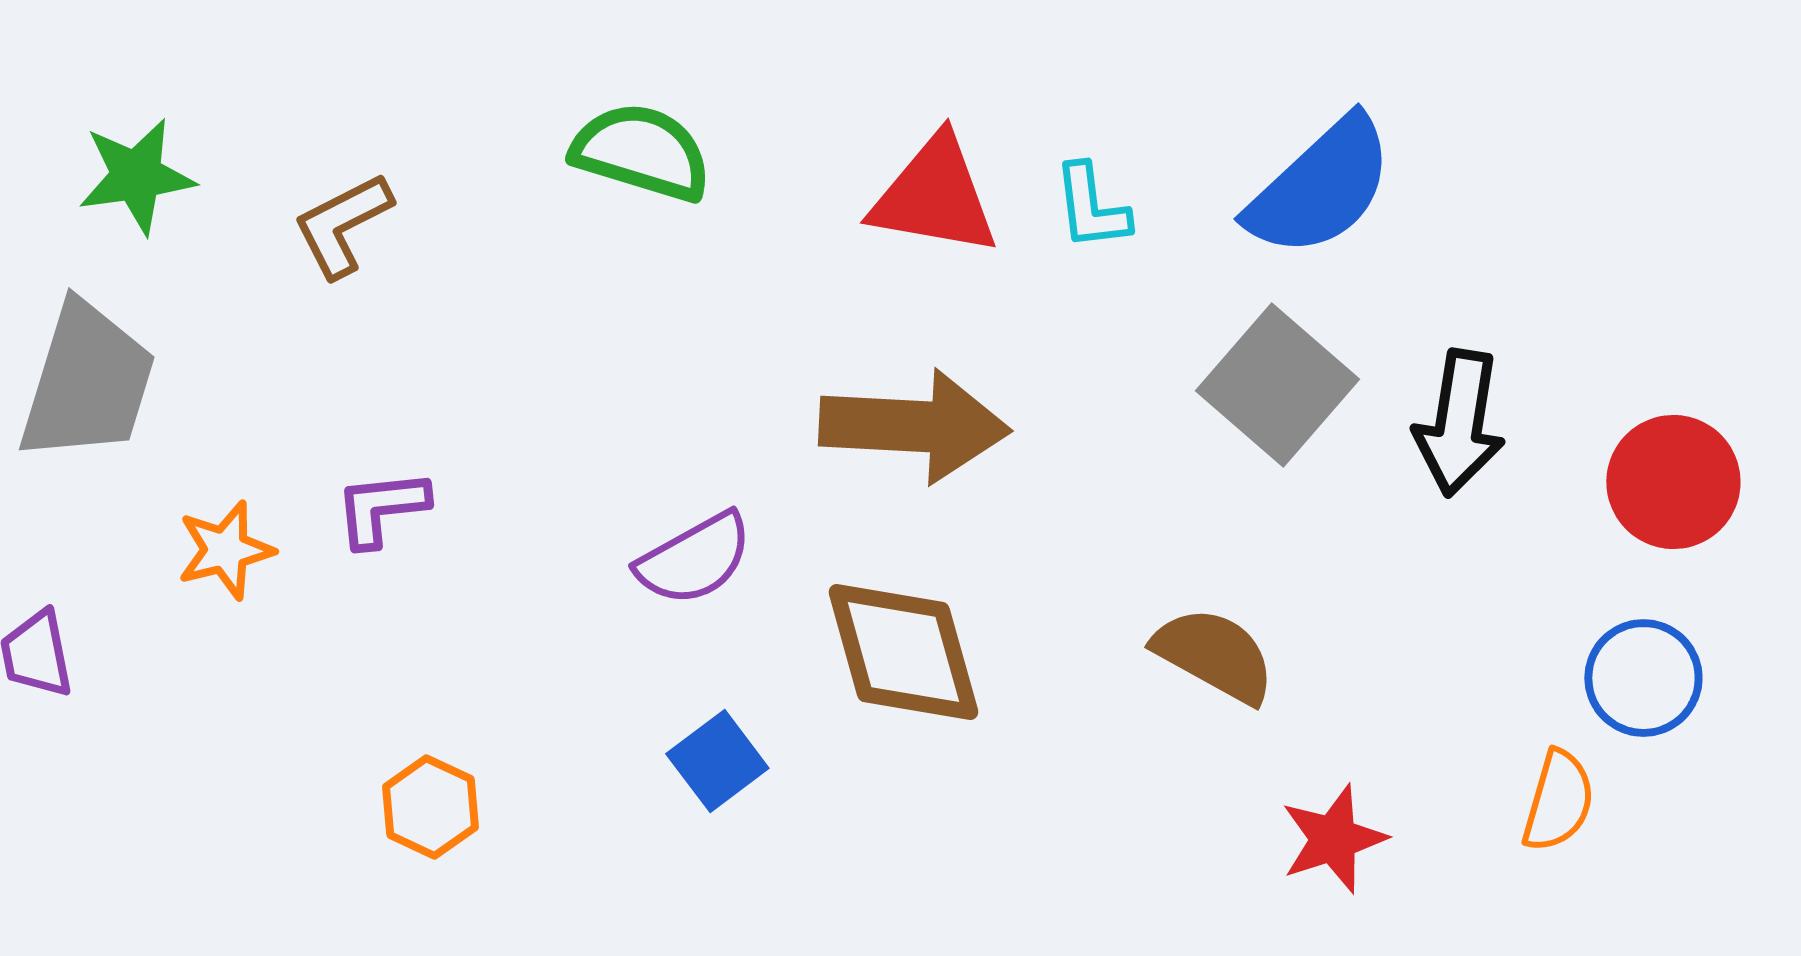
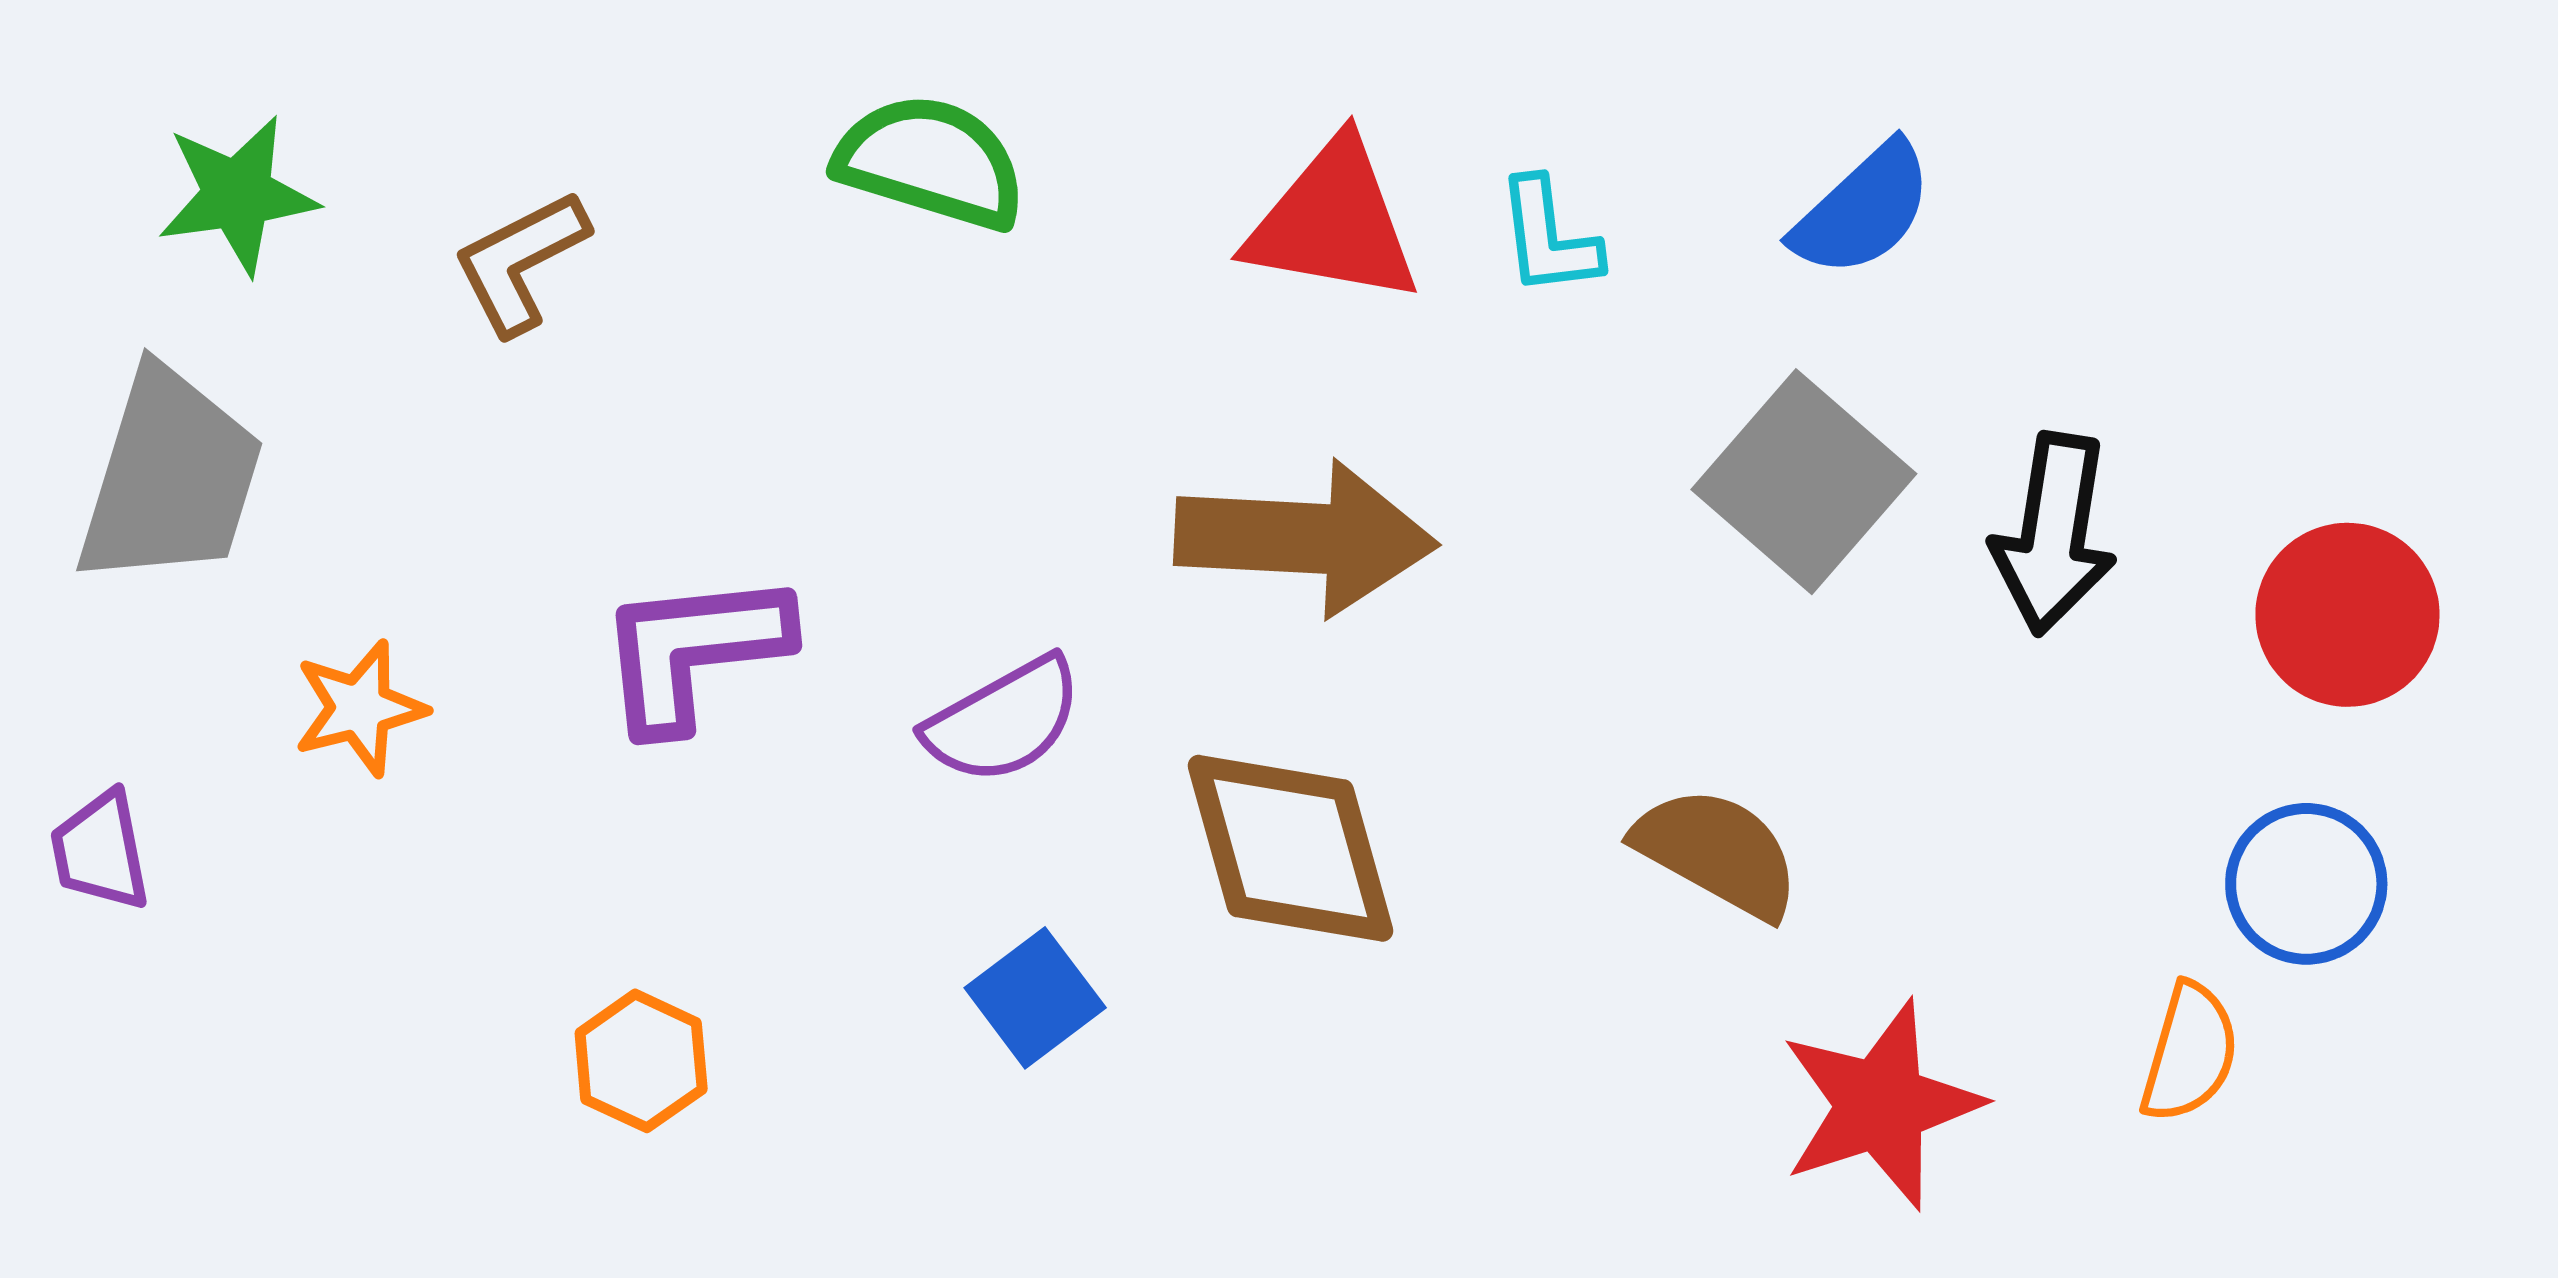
blue semicircle: (1320, 187) -> (1863, 210), size x0.7
purple L-shape: (381, 508) -> (693, 650), moved, size x1.5
red star: (1333, 839) -> (1881, 1105), size x1.4

